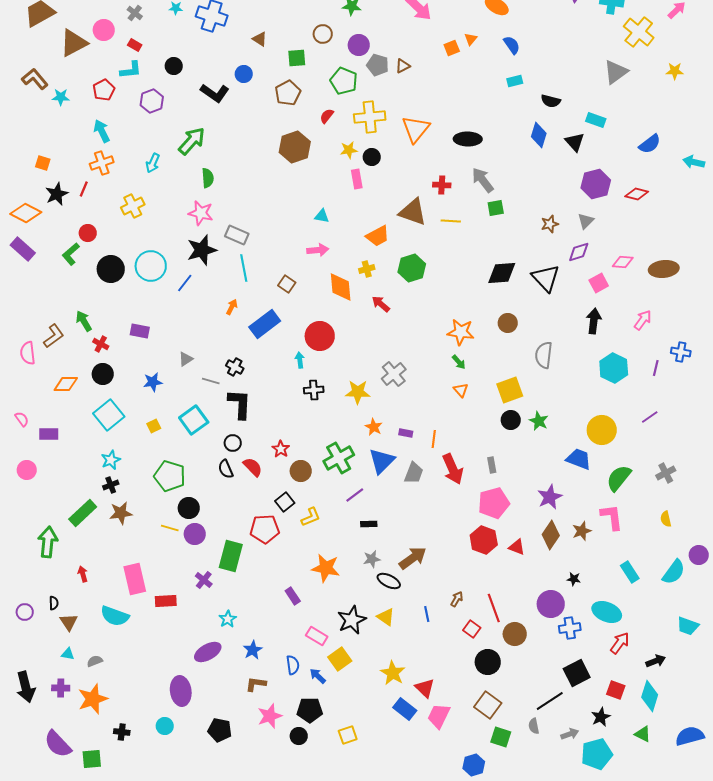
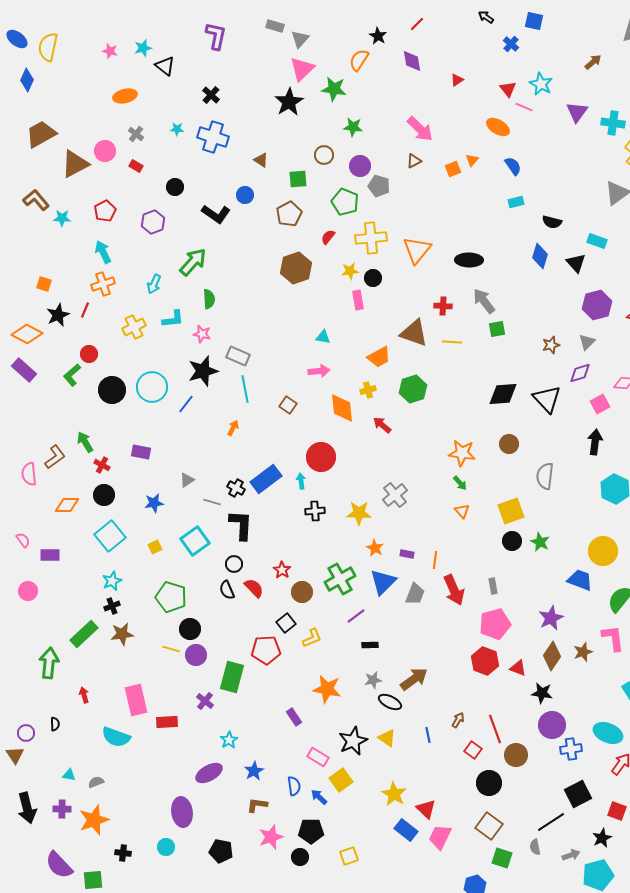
brown triangle: (403, 66) -> (414, 161), moved
cyan L-shape: (131, 70) -> (173, 319), moved
pink star: (201, 213) -> (202, 334), size x0.7
blue rectangle: (265, 324) -> (266, 479), moved
black star: (574, 579) -> (542, 693), moved, size x1.5
brown triangle: (69, 622) -> (15, 755), moved

